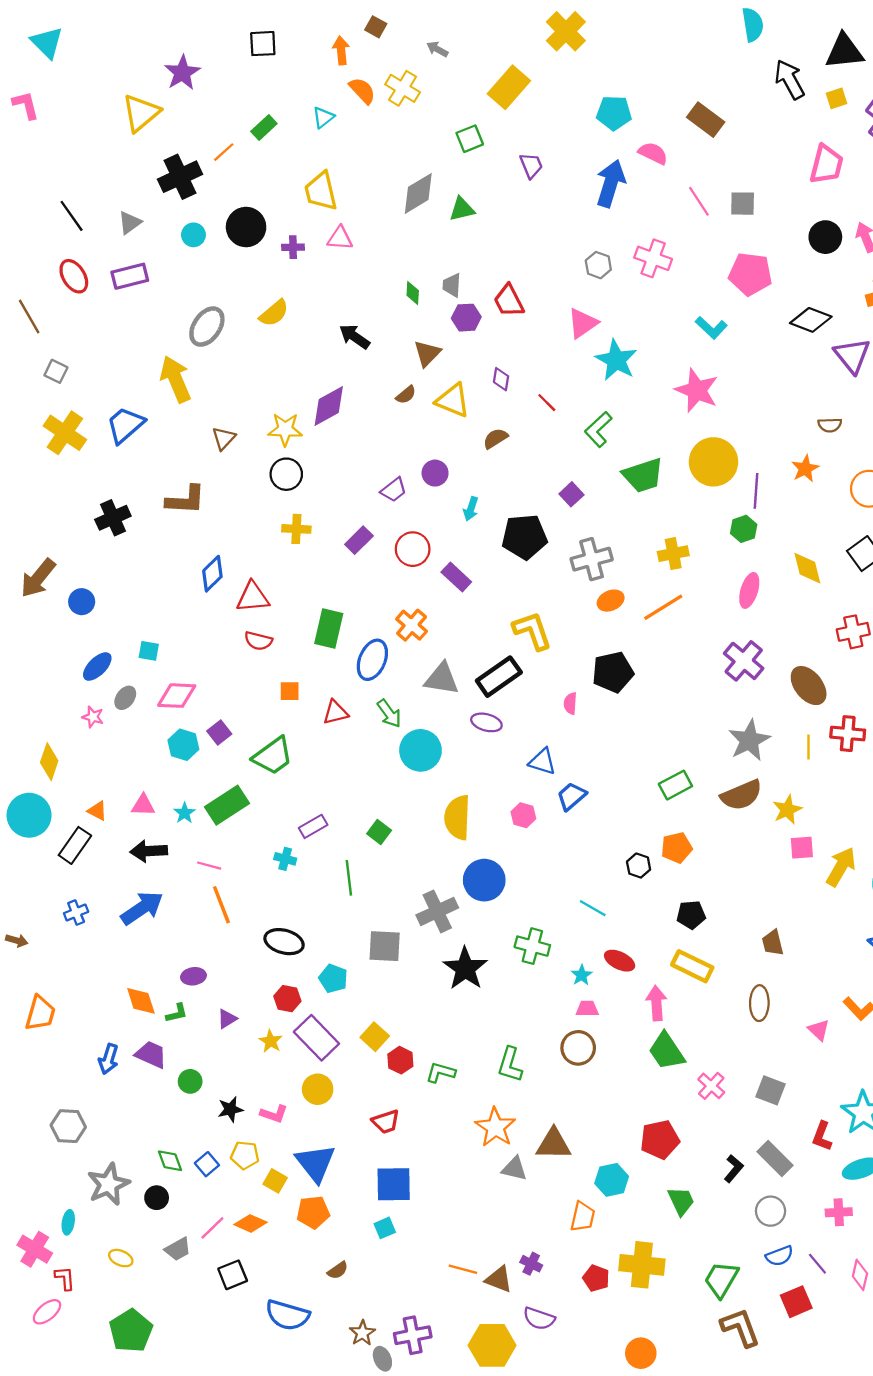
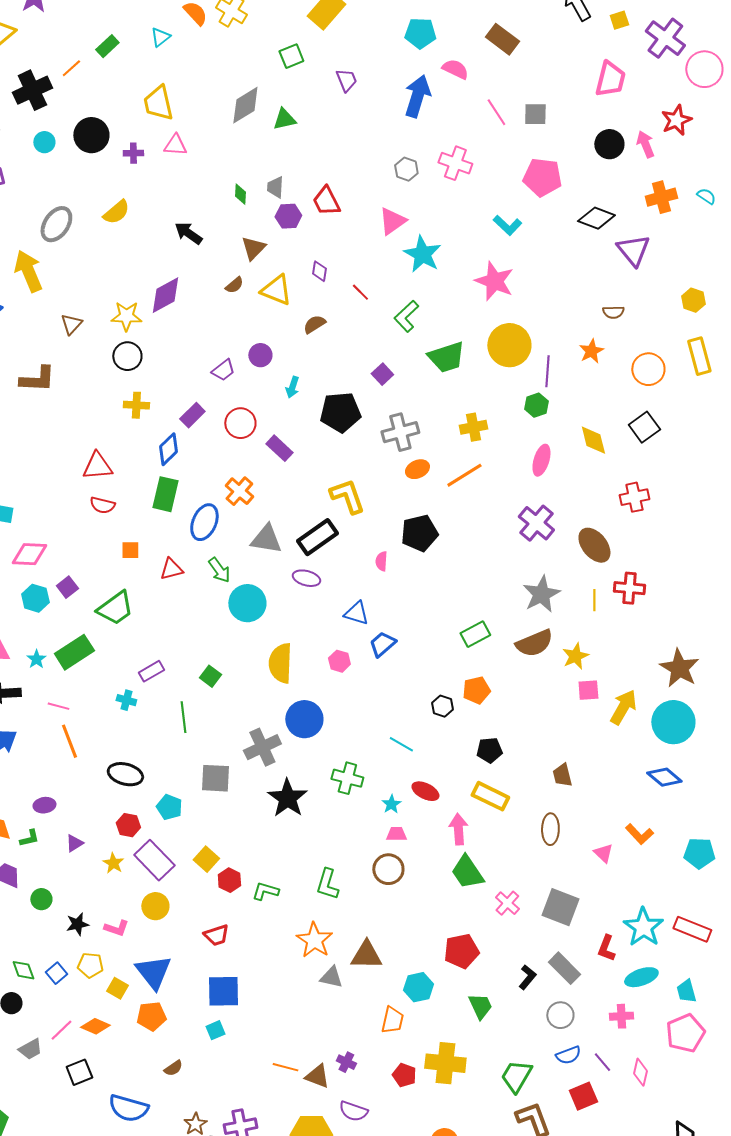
blue diamond: (212, 574) -> (168, 449), moved
gray square: (771, 1090) -> (560, 907), size x1.4

